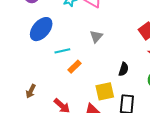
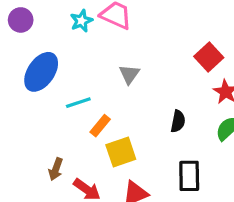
brown arrow: (31, 91) -> (56, 169), moved
yellow square: (105, 91) -> (121, 152), moved

